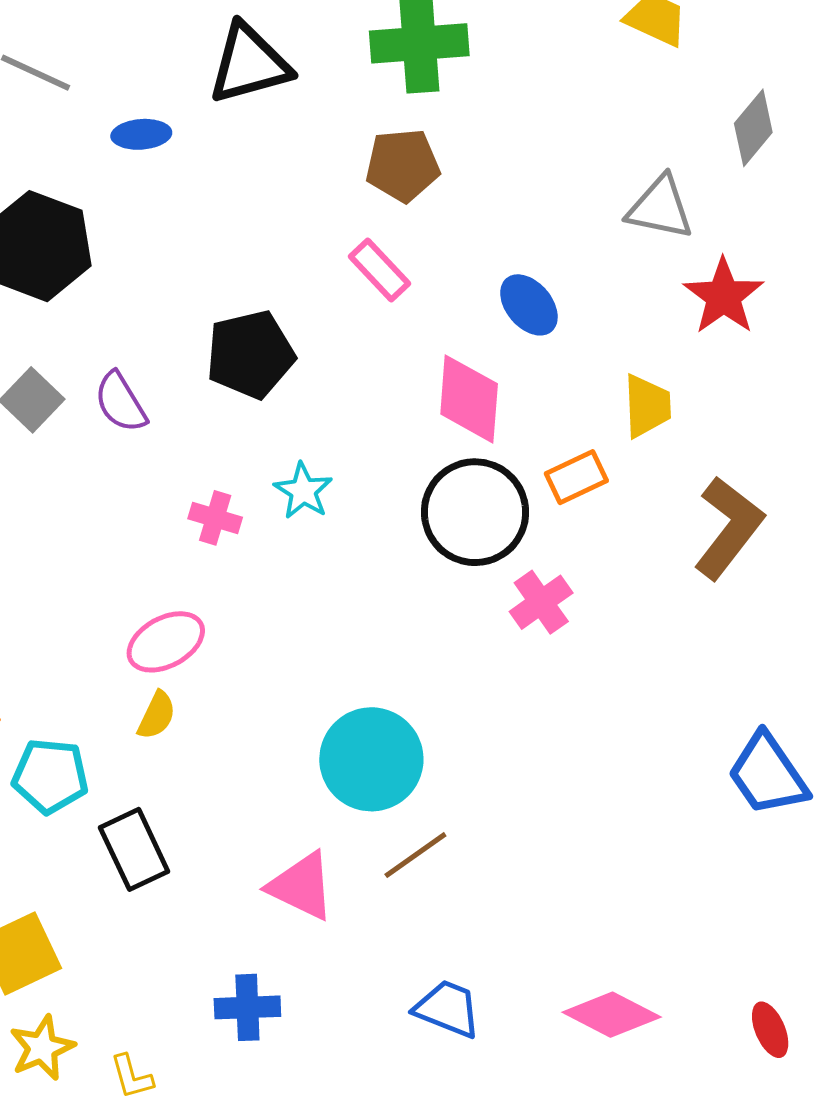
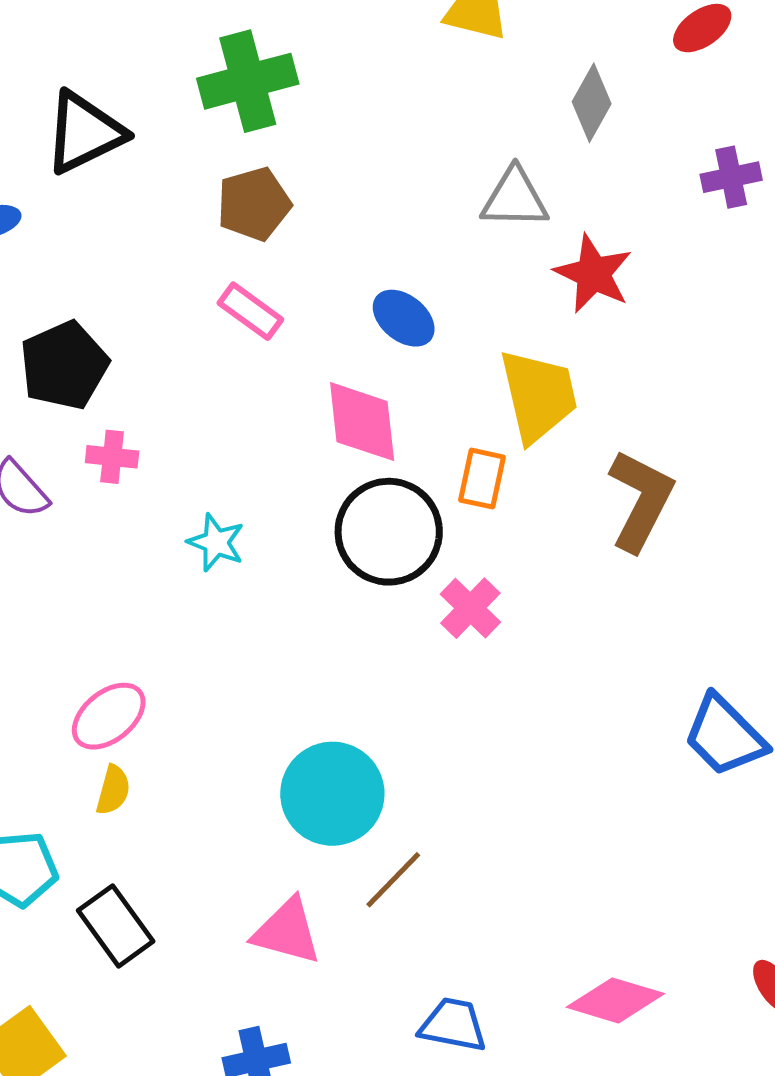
black pentagon: (250, 354) -> (64, 365), moved
yellow trapezoid: (647, 406) -> (538, 396), size x1.5
orange rectangle: (576, 477) -> (482, 479), turned -42
pink cross: (215, 518) -> (112, 457), moved

